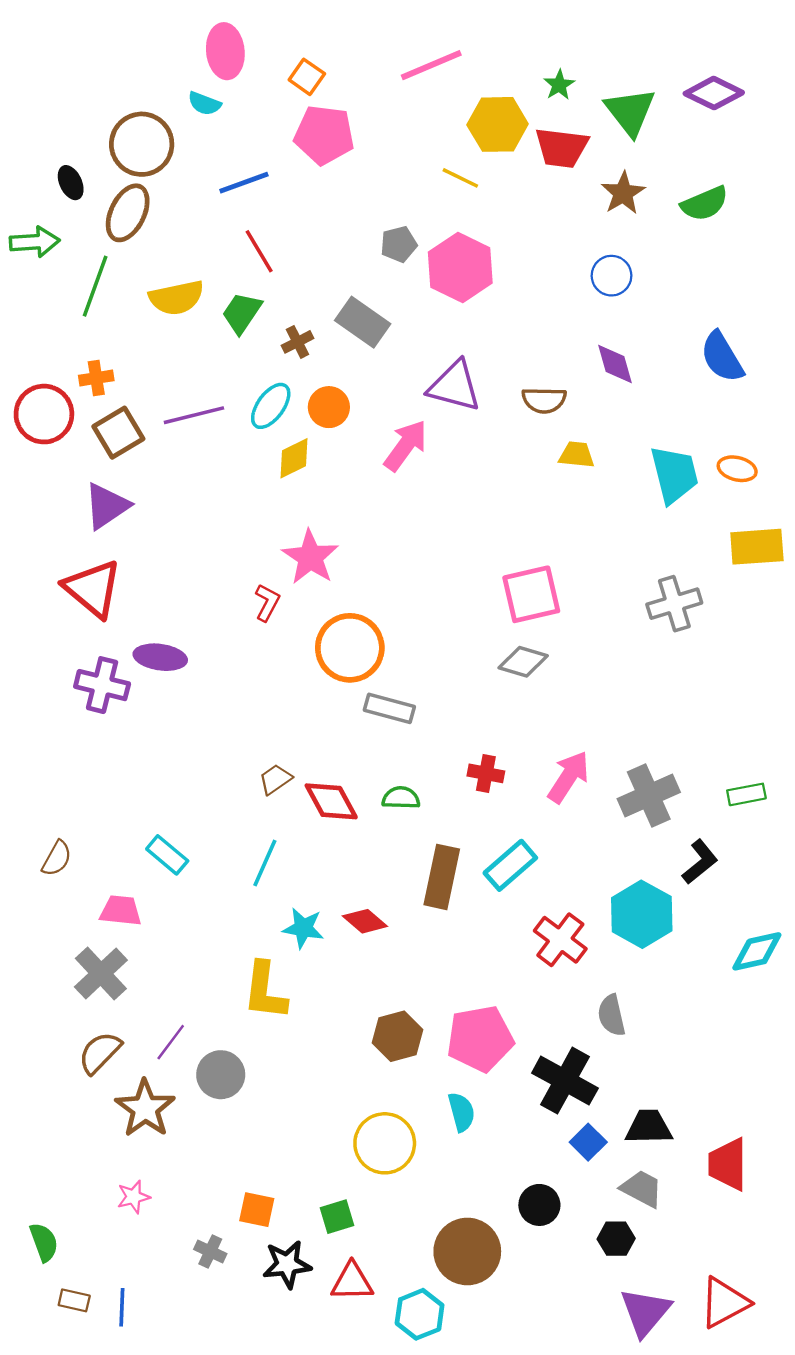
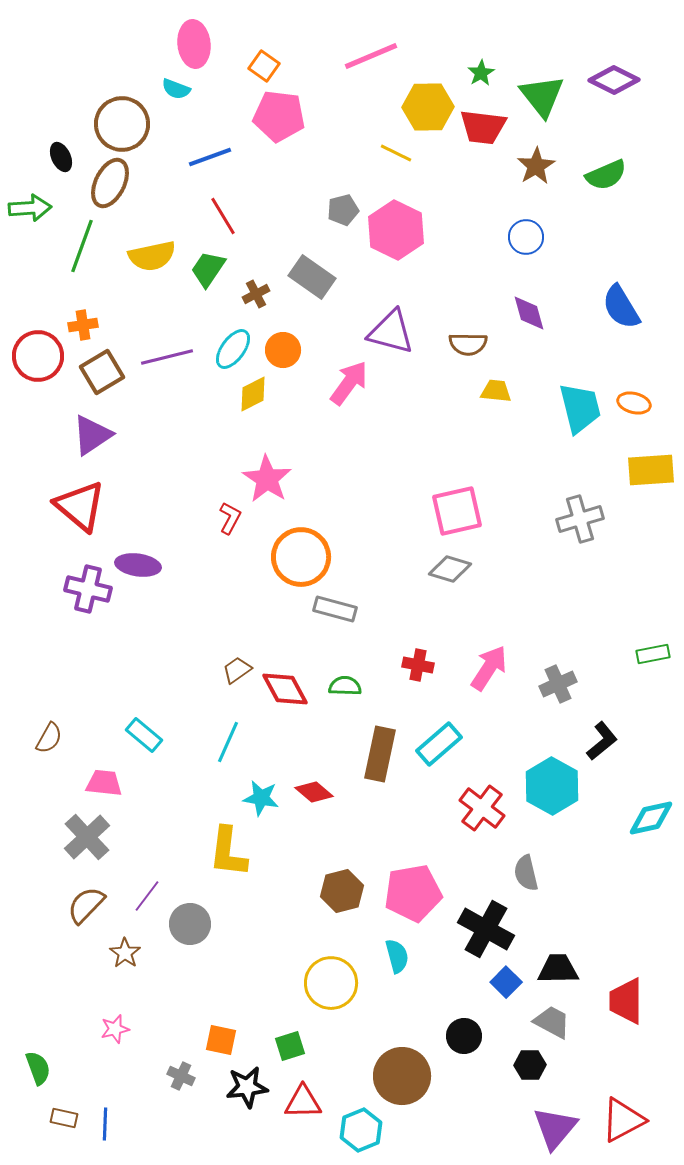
green rectangle: (746, 794) -> (653, 654), moved
gray cross: (649, 796) -> (558, 684), size x0.7
brown star: (145, 1108) -> (125, 953), size x0.6

